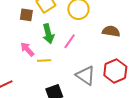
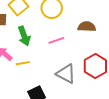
pink line: (70, 41) -> (56, 40), moved, turned 42

